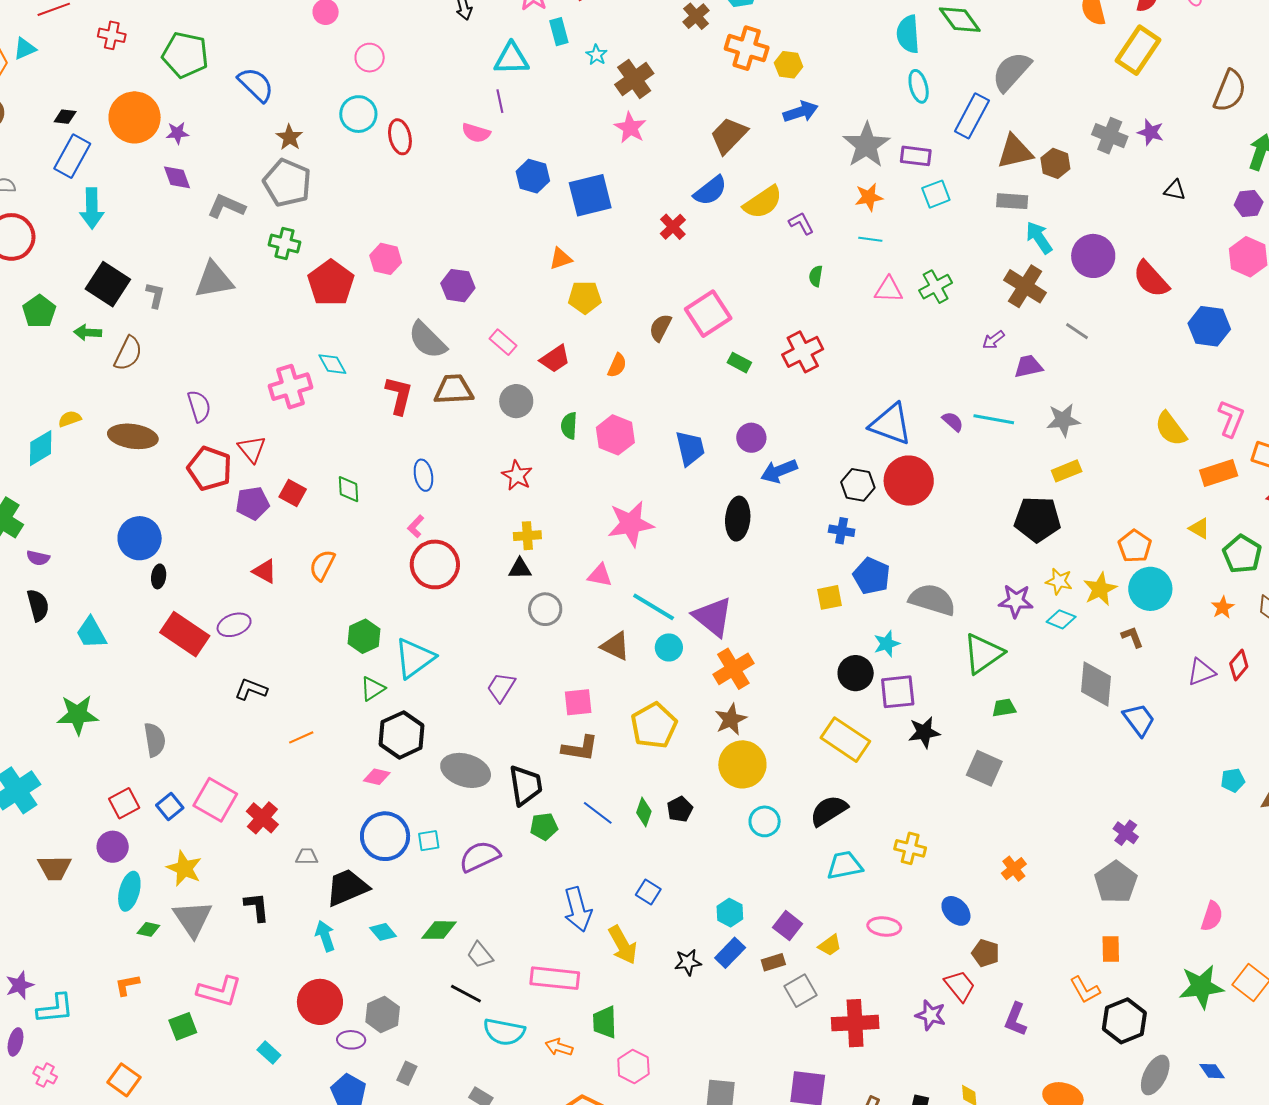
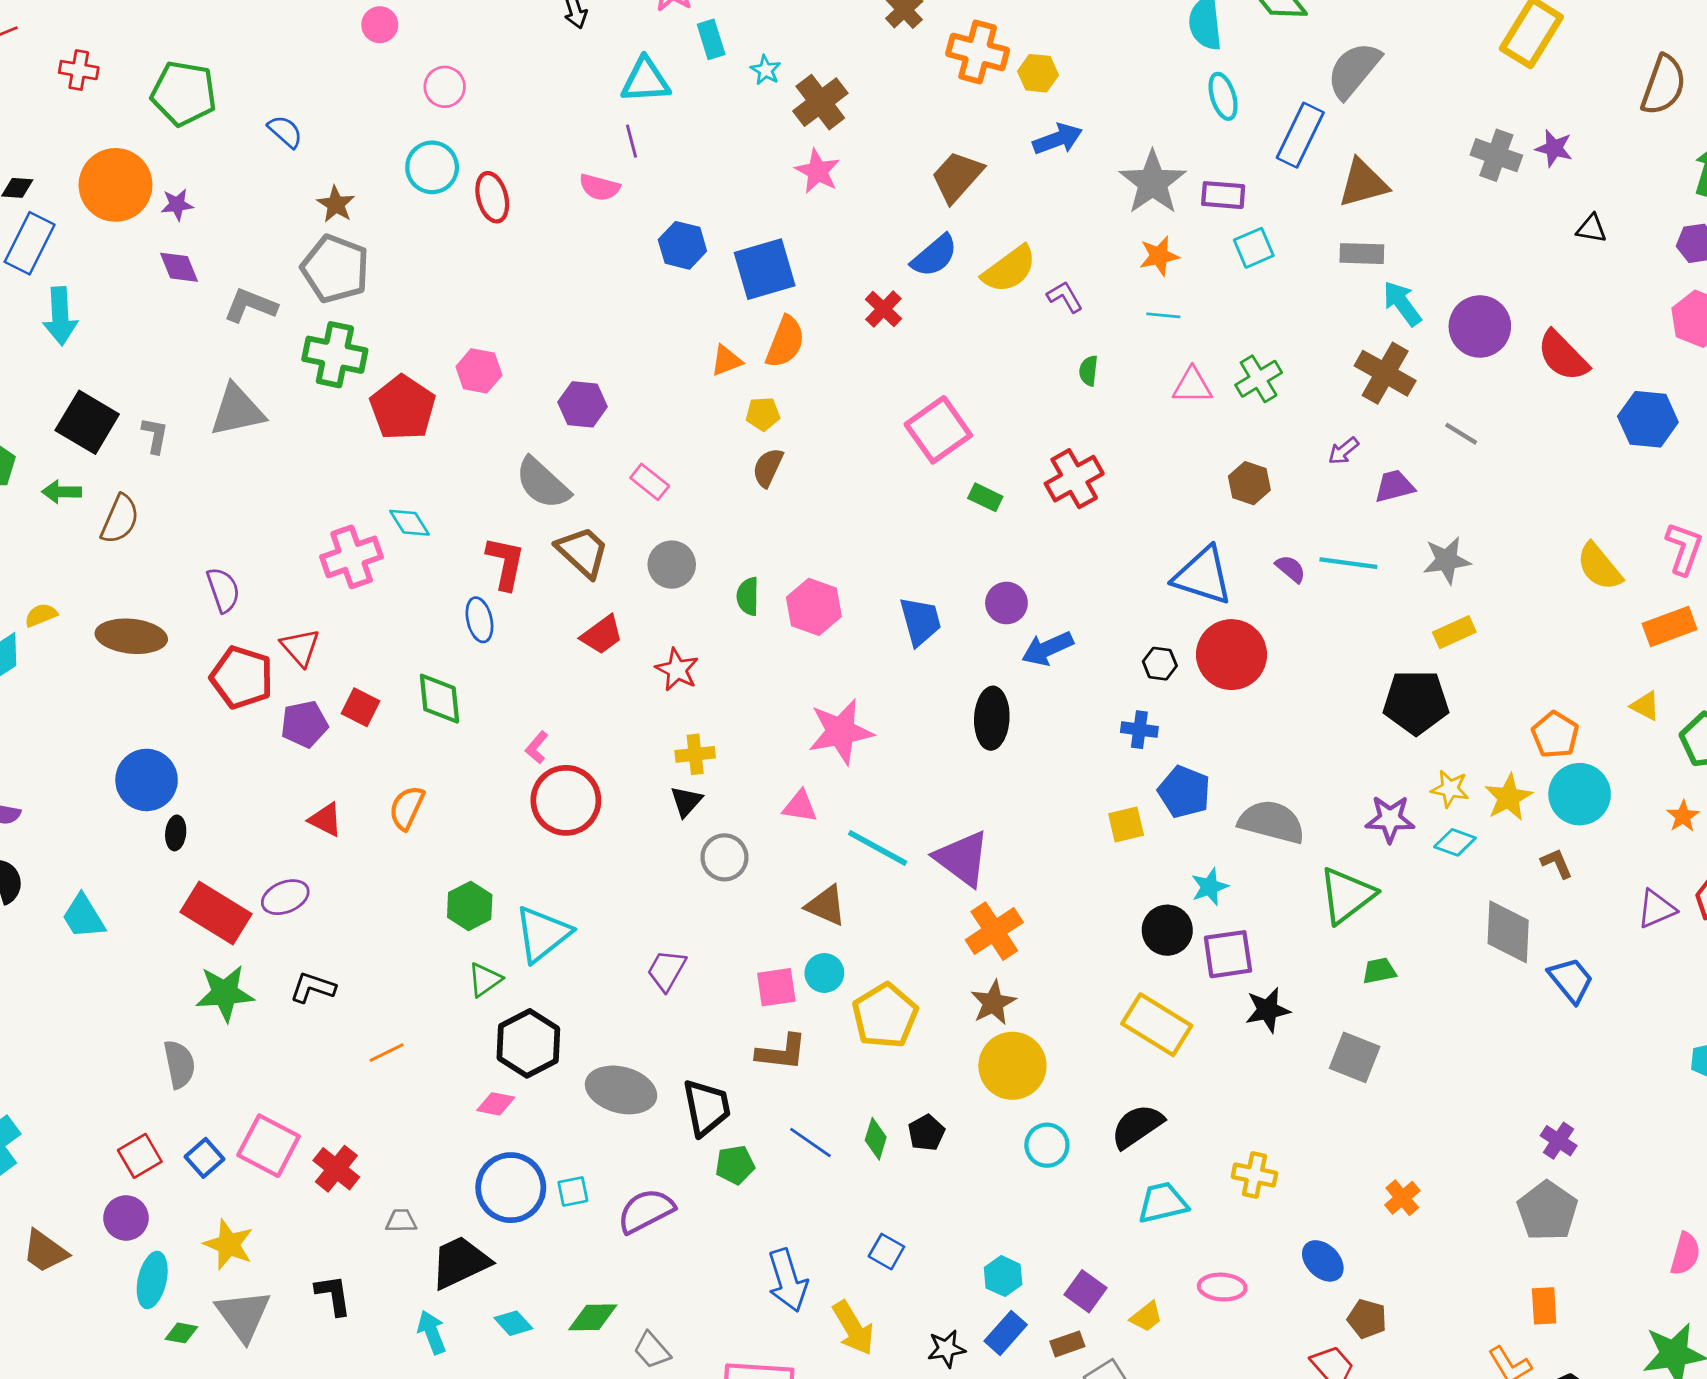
blue semicircle: (256, 85) -> (285, 132), size x0.7
brown hexagon: (1055, 163) -> (1249, 483), moved
green cross: (284, 243) -> (335, 355), size x1.4
yellow pentagon: (585, 297) -> (763, 414), size x0.7
brown semicircle: (660, 328) -> (768, 468), moved
red trapezoid: (555, 359) -> (602, 635), moved
orange semicircle: (617, 365) -> (785, 342), moved, size x1.5
brown trapezoid: (454, 390) -> (583, 552), turned 48
blue ellipse: (423, 475) -> (479, 620), moved
black hexagon: (858, 485) -> (1160, 664), size x0.7
green diamond: (349, 489) -> (439, 699), size x1.4
black triangle: (520, 569) -> (686, 801), turned -45
cyan circle: (669, 647) -> (824, 973), moved
green star: (78, 715) -> (225, 993), moved
brown trapezoid: (55, 868) -> (45, 1251), turned 39

